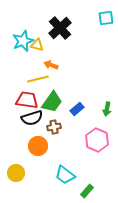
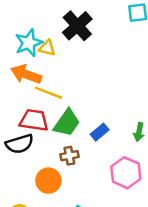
orange arrow: (51, 65) -> (26, 74), moved, size x1.6
yellow line: (38, 79) -> (48, 93), turned 35
black semicircle: (32, 118) -> (20, 144), moved

